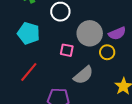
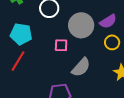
yellow circle: (107, 52) -> (112, 42), moved
red line: (29, 72) -> (18, 61), moved

